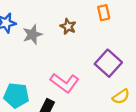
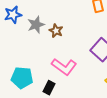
brown star: (68, 26) -> (56, 31), moved

